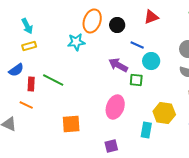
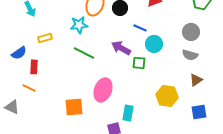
yellow rectangle: (29, 46) -> (45, 38), moved
green line: (53, 80) -> (84, 53), moved
pink ellipse: (115, 107) -> (103, 90), moved
cyan rectangle: (146, 130) -> (128, 113), moved

